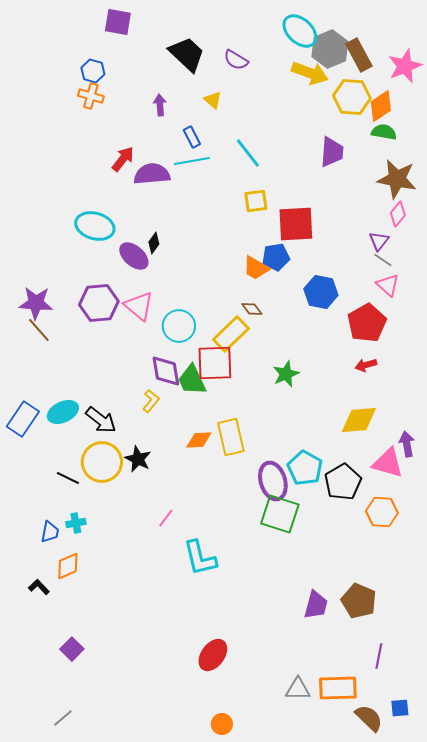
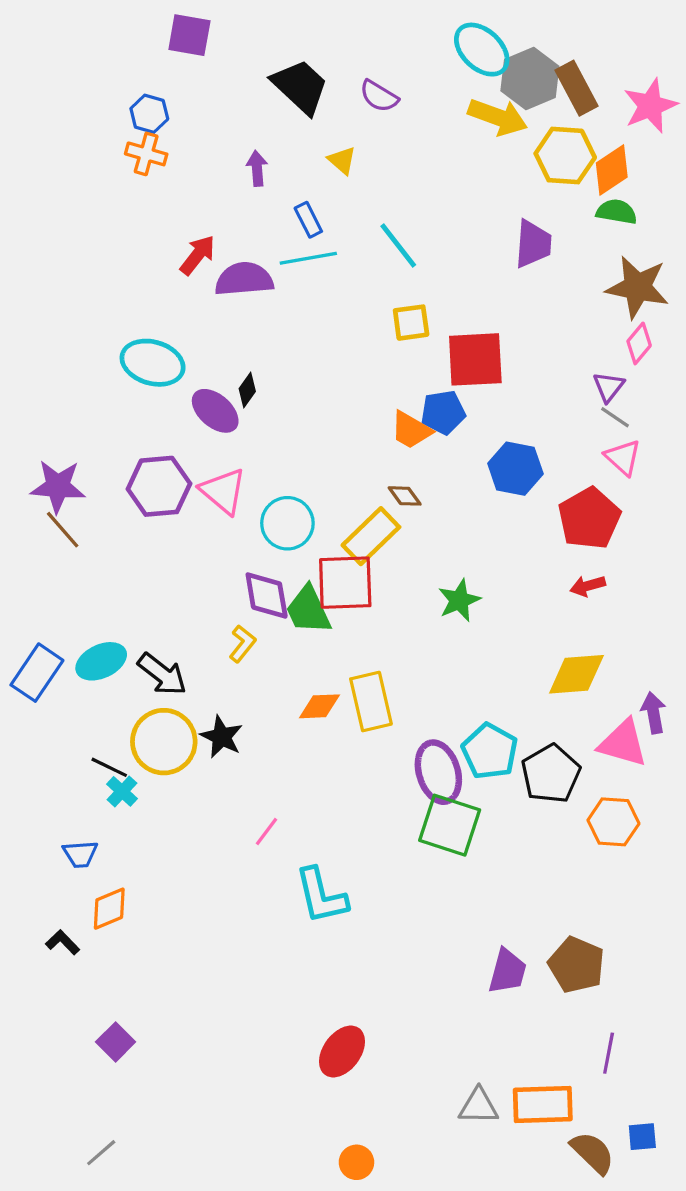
cyan cross: (76, 523) -> (122, 791), moved, turned -36
blue trapezoid: (50, 532) -> (80, 854), turned 75

